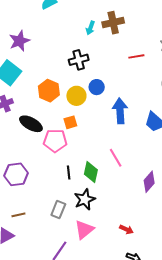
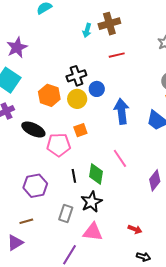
red line: (136, 56) -> (117, 55), moved
black cross: (79, 60) -> (76, 76), moved
orange square: (70, 122) -> (80, 130), moved
purple hexagon: (16, 174) -> (35, 186), moved
pink triangle: (84, 230) -> (93, 232), turned 50

